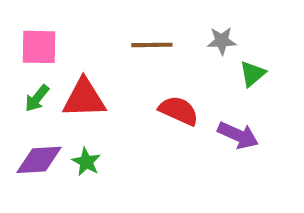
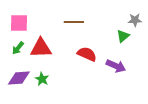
gray star: (222, 41) -> (135, 20), moved

